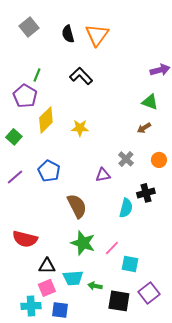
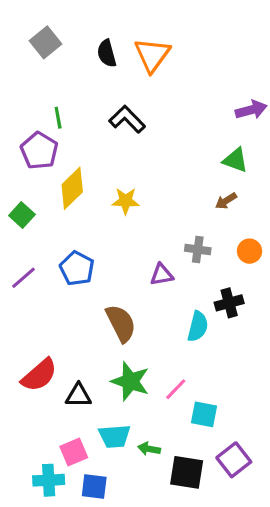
green line: (37, 75) -> (58, 118), turned -32
gray cross: (126, 159) -> (198, 250), turned -35
red semicircle: (25, 239) -> (39, 375), turned -55
black triangle: (47, 266) -> (78, 395), moved

